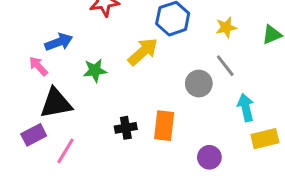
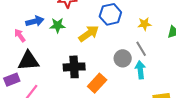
green star: (95, 70) -> (57, 25), moved
cyan arrow: (246, 108) -> (140, 70), moved
orange rectangle: (164, 126) -> (97, 83), turned 30
black cross: (126, 128) -> (74, 67), moved, size x1.5

